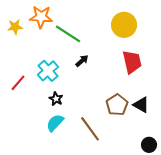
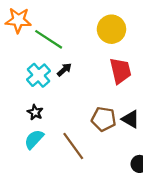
cyan cross: (48, 71) -> (38, 75), moved
brown pentagon: (117, 105) -> (104, 119), turned -30

